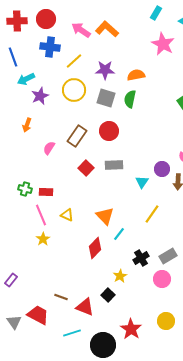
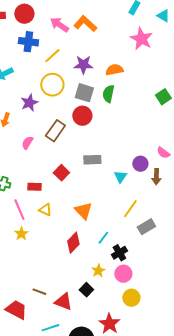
purple star: (40, 96) -> (29, 103), moved
red circle: (109, 131) -> (82, 116), moved
red square: (86, 168) -> (61, 173), moved
red rectangle: (46, 192) -> (34, 187), moved
cyan line: (119, 234) -> (103, 238), moved
gray rectangle: (168, 256) -> (146, 227), moved
pink circle: (162, 279) -> (123, 274), moved
yellow circle: (166, 321) -> (131, 298), moved

